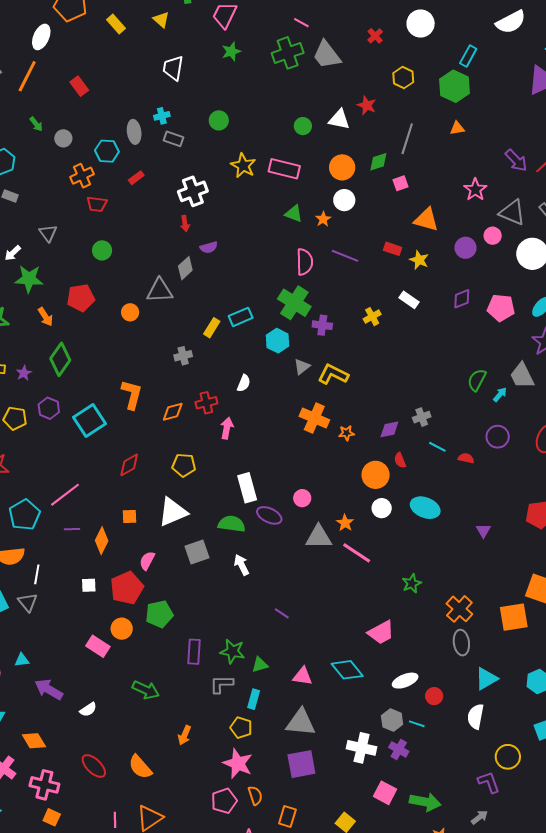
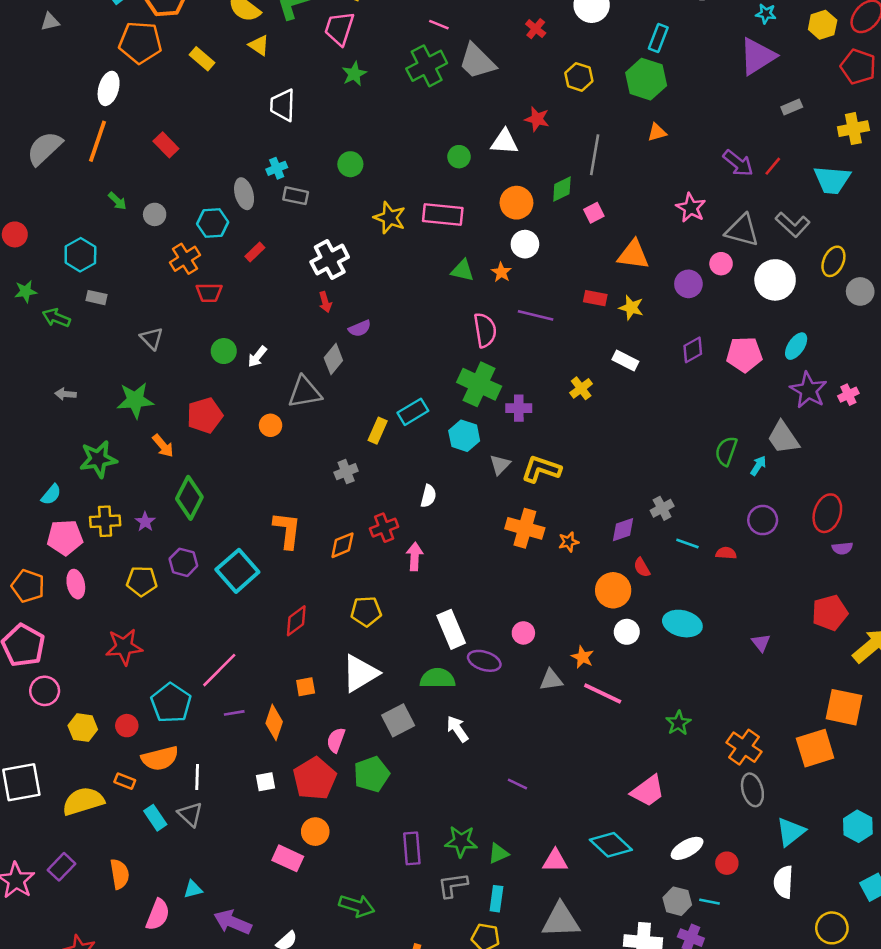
white arrow: (13, 253) -> (257, 357), moved
gray triangle: (319, 537) -> (551, 680), size x0.7
green pentagon: (159, 614) -> (372, 774), moved

